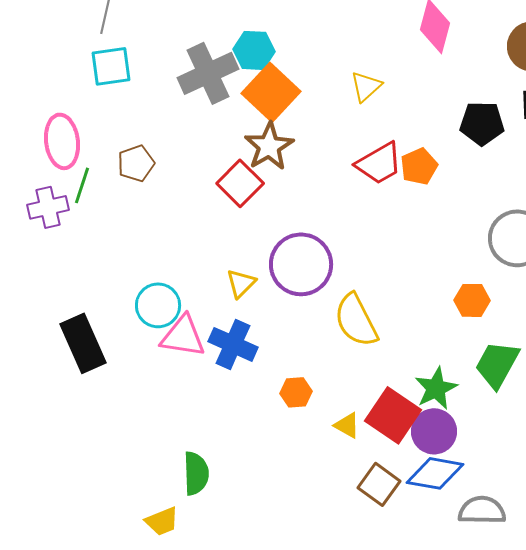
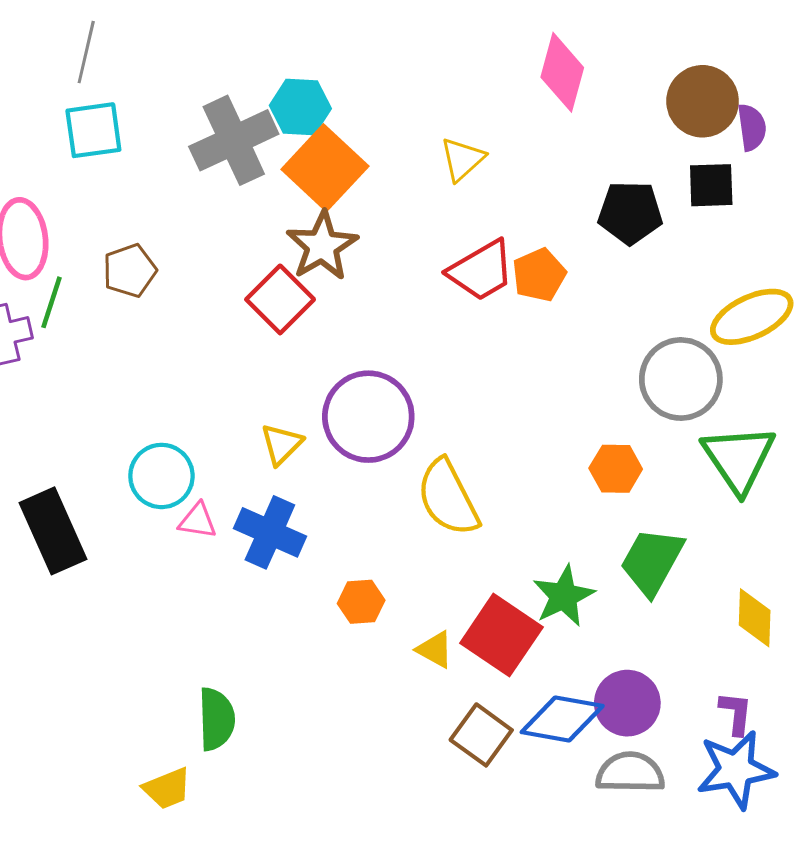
pink triangle: (183, 336) -> (198, 521), size x0.6
purple circle: (434, 431) -> (627, 703), moved

